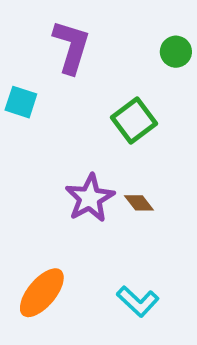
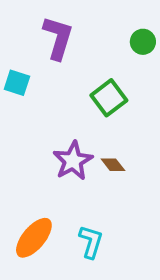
cyan L-shape: (138, 301) -> (91, 242), moved, turned -116

